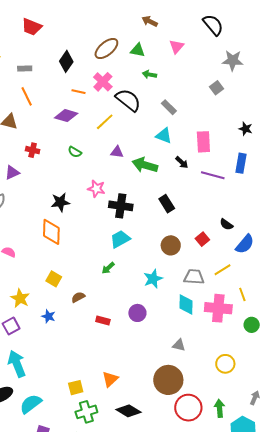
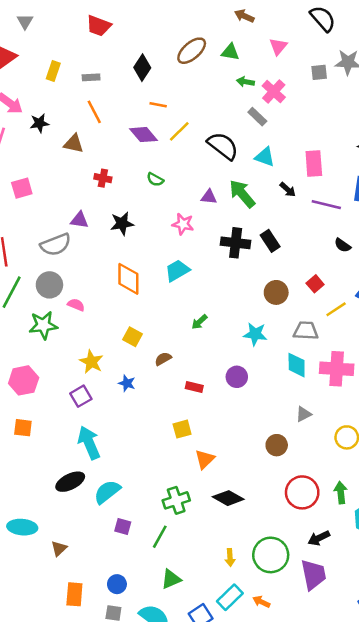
pink cross: (103, 82) -> (274, 91), moved
gray square: (217, 88) -> (319, 72), moved, turned 32
black semicircle: (128, 100) -> (223, 146), moved
gray rectangle: (169, 107) -> (257, 117), moved
purple diamond: (66, 116) -> (144, 135), turned 35
yellow line: (105, 122) -> (179, 131), moved
purple triangle: (117, 152) -> (209, 197), moved
green arrow: (145, 165) -> (242, 194), turned 35
purple triangle: (12, 173) -> (79, 220), moved, turned 35
black star: (60, 202) -> (122, 224), moved
black cross: (121, 206) -> (236, 243), moved
black semicircle: (226, 224) -> (343, 245), moved
cyan trapezoid: (120, 239) -> (177, 271), moved
yellow line: (223, 270) -> (336, 309), moved
cyan star: (153, 279) -> (255, 334), turned 30
gray triangle: (179, 345) -> (304, 414), moved, turned -40
brown circle: (168, 380) -> (277, 445), moved, size x0.6
yellow square: (76, 388) -> (182, 429), moved

